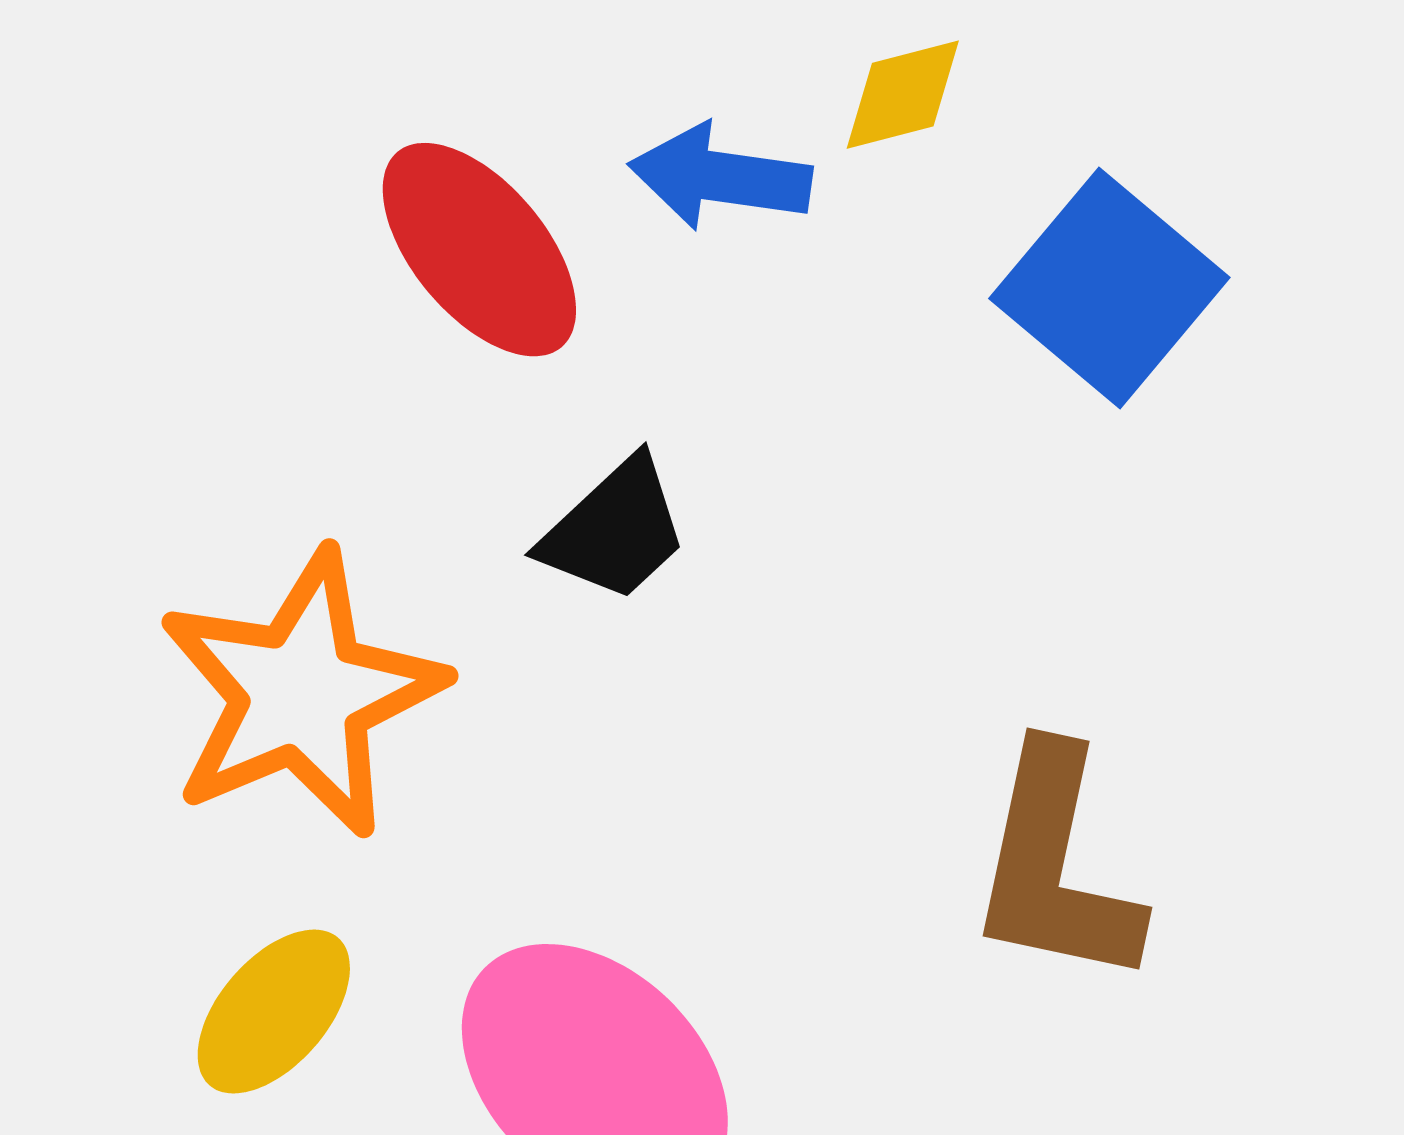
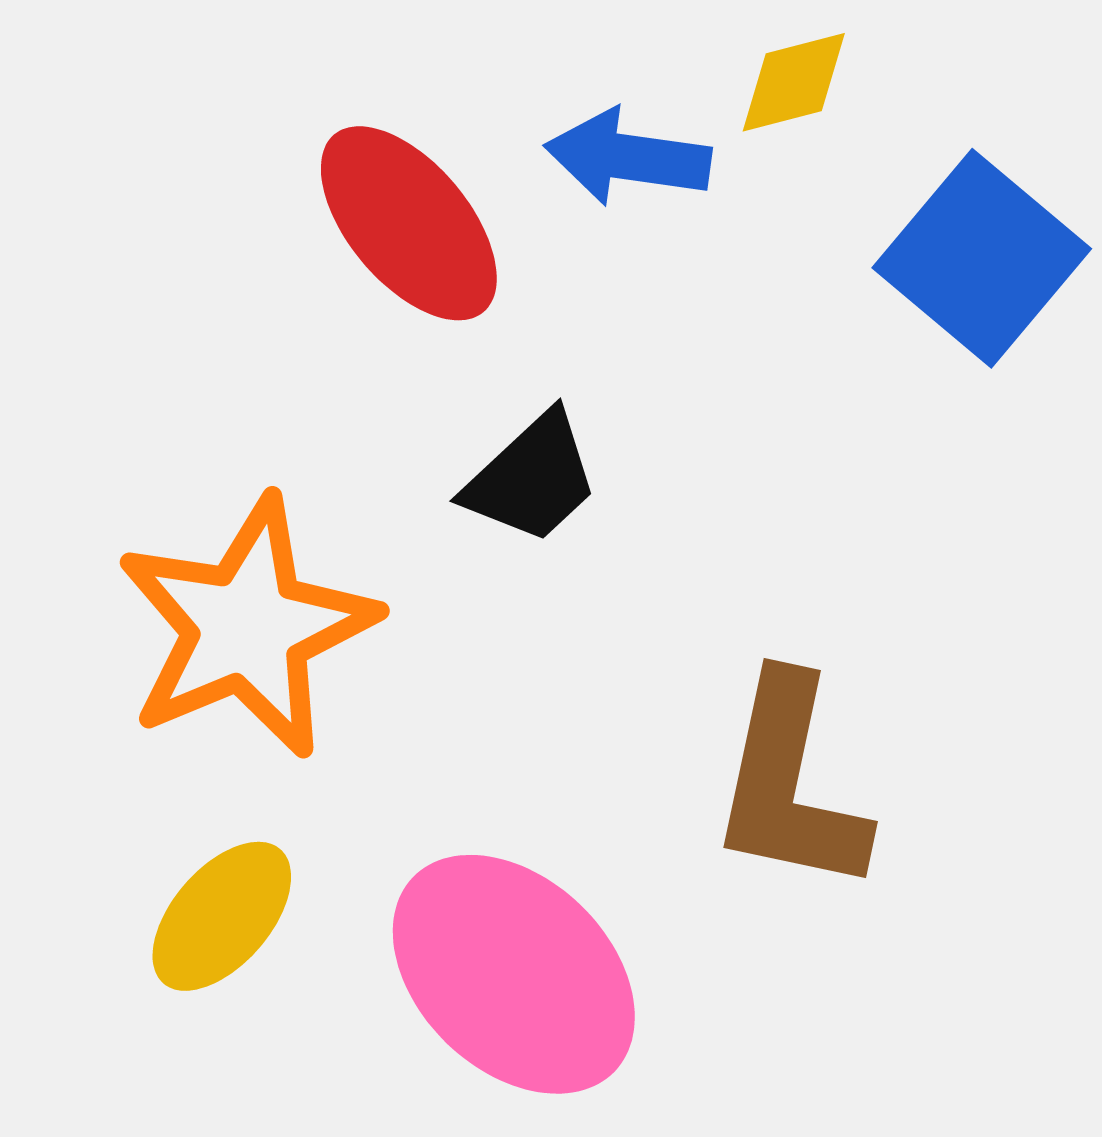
brown L-shape: (1056, 866) -> (790, 784), moved

